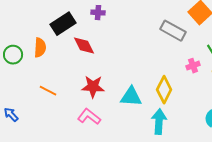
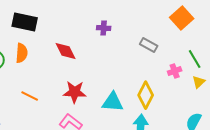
purple cross: (98, 13) -> (104, 28), moved
black rectangle: (63, 24) -> (25, 22), moved, turned 45
gray rectangle: (173, 31) -> (149, 45), moved, size x0.7

